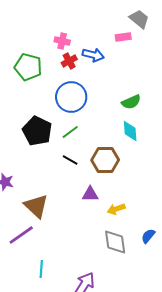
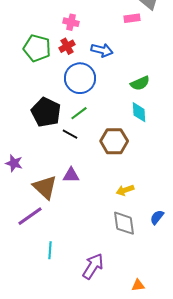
blue arrow: (93, 55) -> (102, 50), moved
red cross: (69, 61) -> (67, 46), moved
black line: (70, 160) -> (70, 134), moved
purple triangle: (90, 194) -> (71, 175), moved

